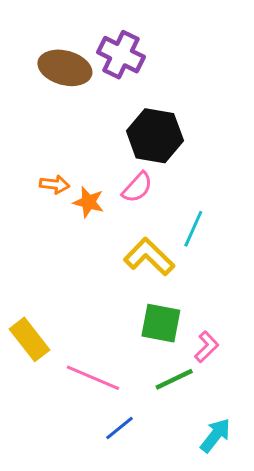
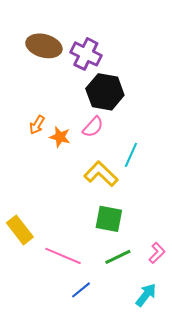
purple cross: (121, 55) -> (86, 54), moved
orange arrow: (55, 184) -> (37, 125), turned 114
pink L-shape: (207, 347) -> (157, 253), moved

